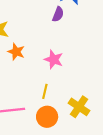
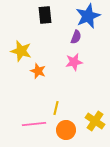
pink star: (54, 59) -> (74, 62), moved, turned -30
yellow line: (45, 91) -> (56, 108), moved

